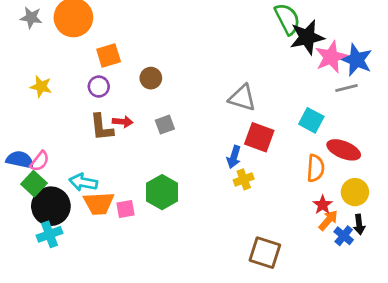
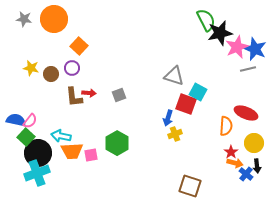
orange square: (109, 56) -> (79, 46), turned -30
brown circle: (151, 78) -> (51, 74), moved
cyan square: (311, 120) -> (198, 92), moved
orange arrow: (328, 220) -> (235, 163), turned 63
cyan cross: (49, 234) -> (37, 173), size x1.4

